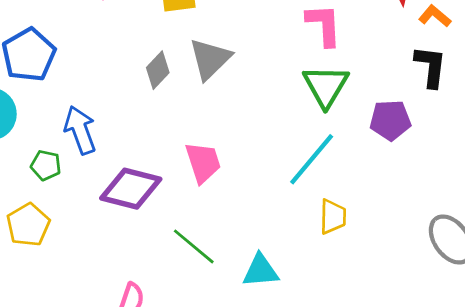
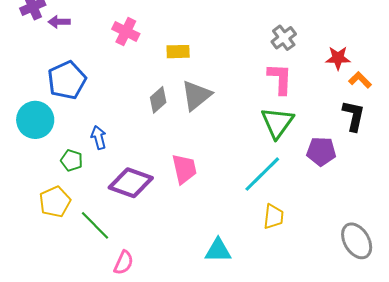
blue arrow: (80, 130) -> (99, 137), size x0.7
green line: (194, 246) -> (95, 225), moved

